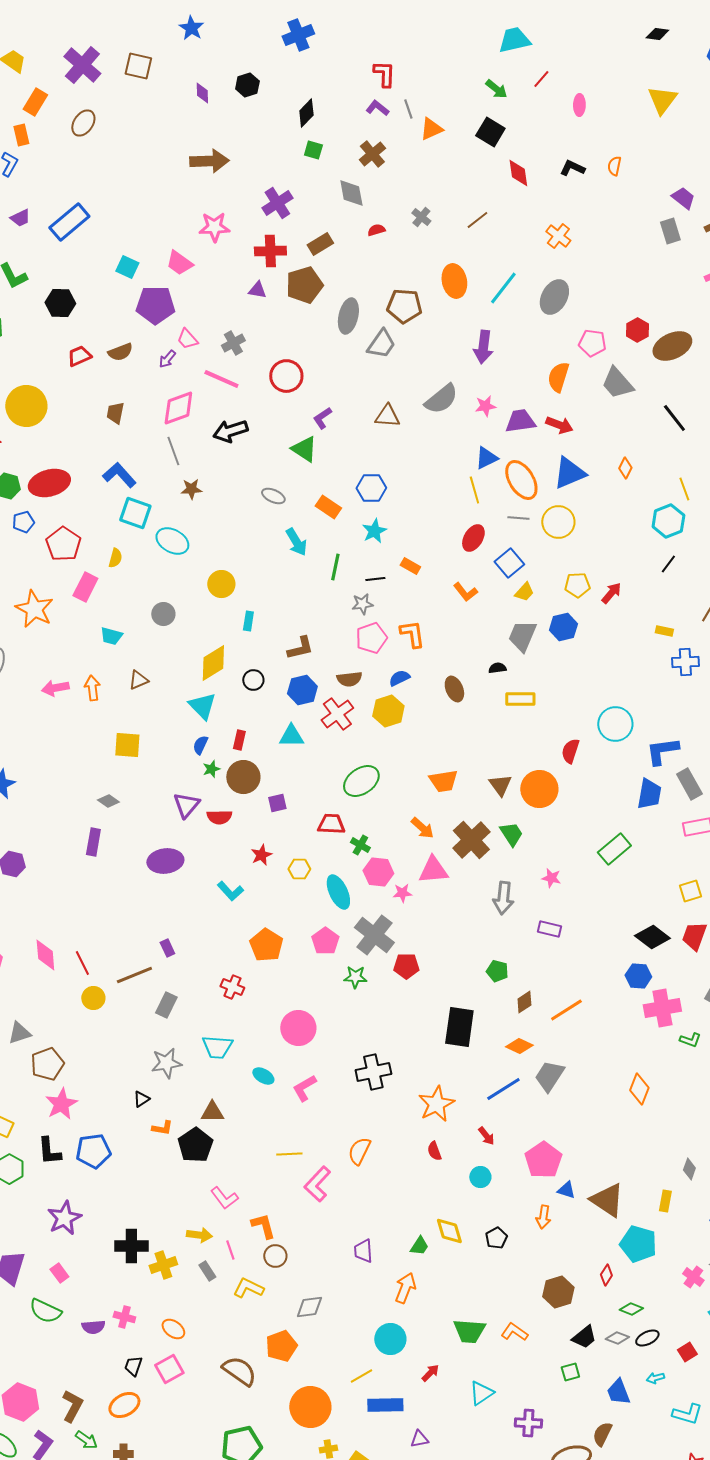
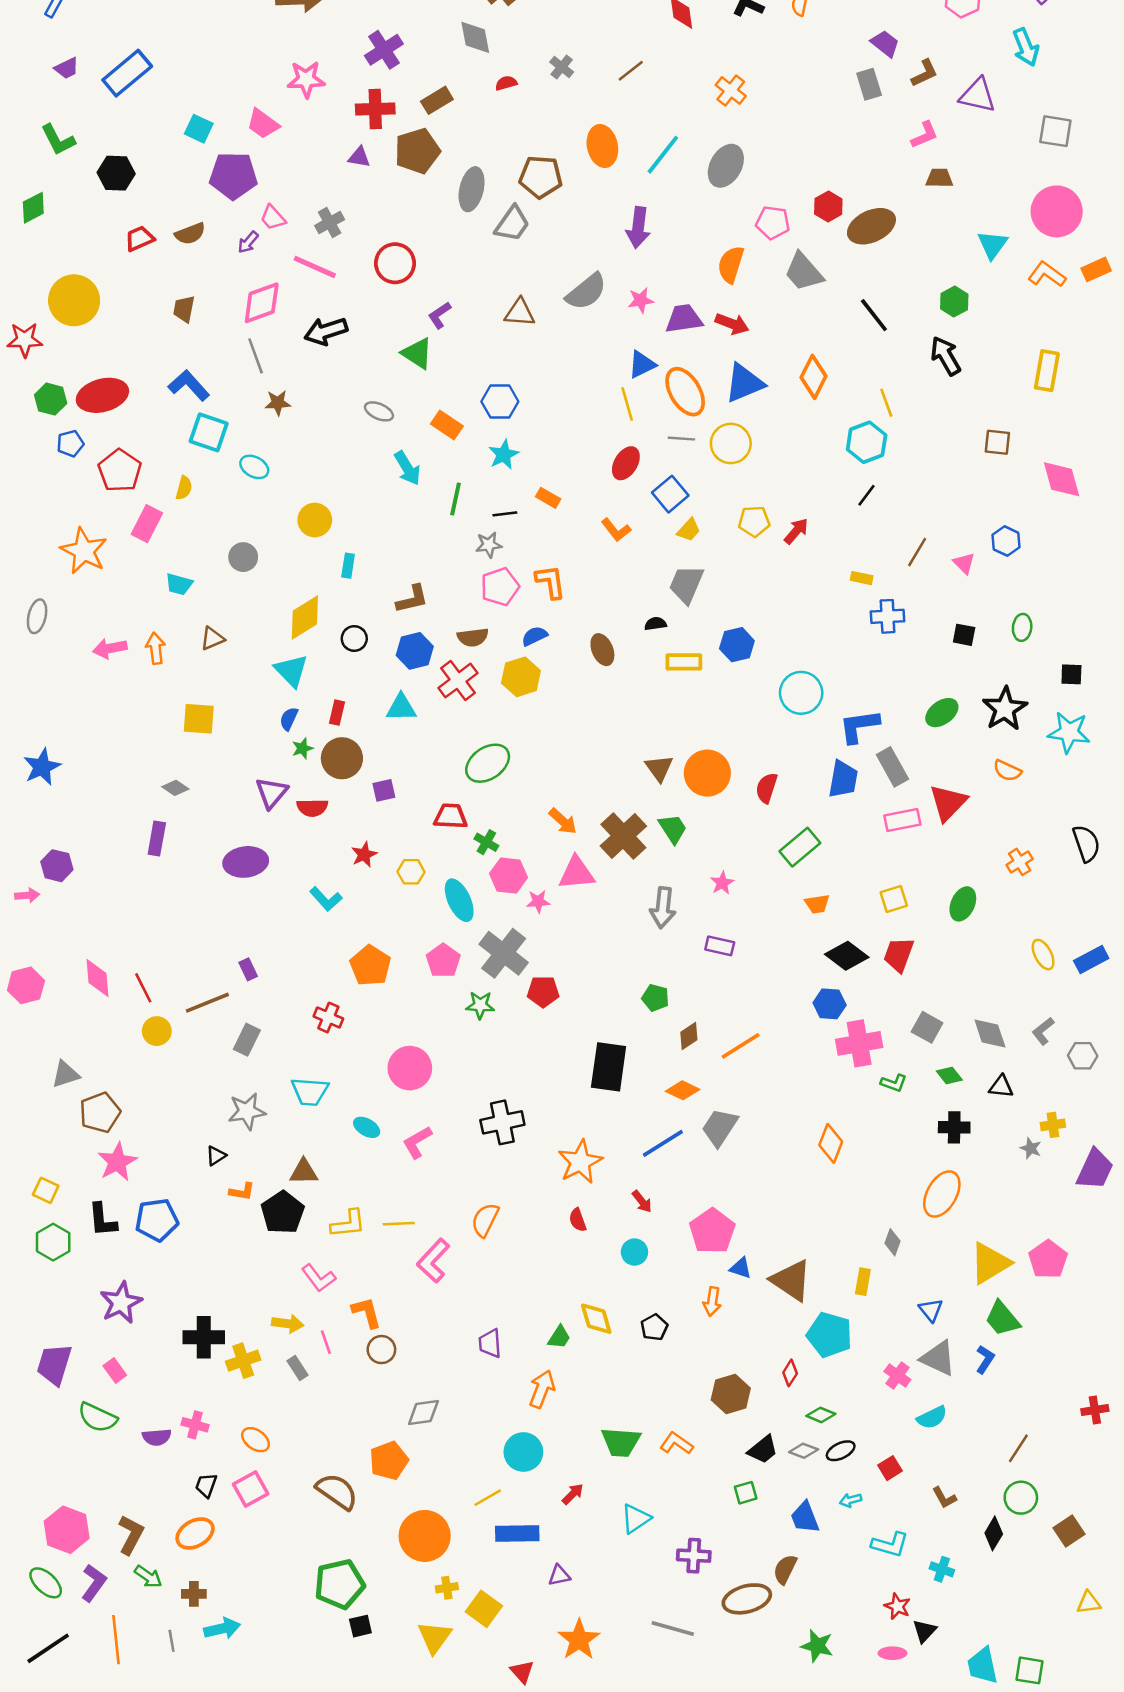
orange diamond: (625, 468) -> (813, 377), size x1.6
cyan ellipse: (172, 541) -> (254, 467), size x0.7
blue hexagon: (563, 627) -> (737, 645), moved
red semicircle: (570, 751) -> (767, 788), moved
orange trapezoid: (443, 781) -> (817, 904), moved, size x0.7
pink star: (551, 878) -> (722, 883), turned 30
yellow L-shape: (248, 1288) -> (348, 1224), moved, turned 148

